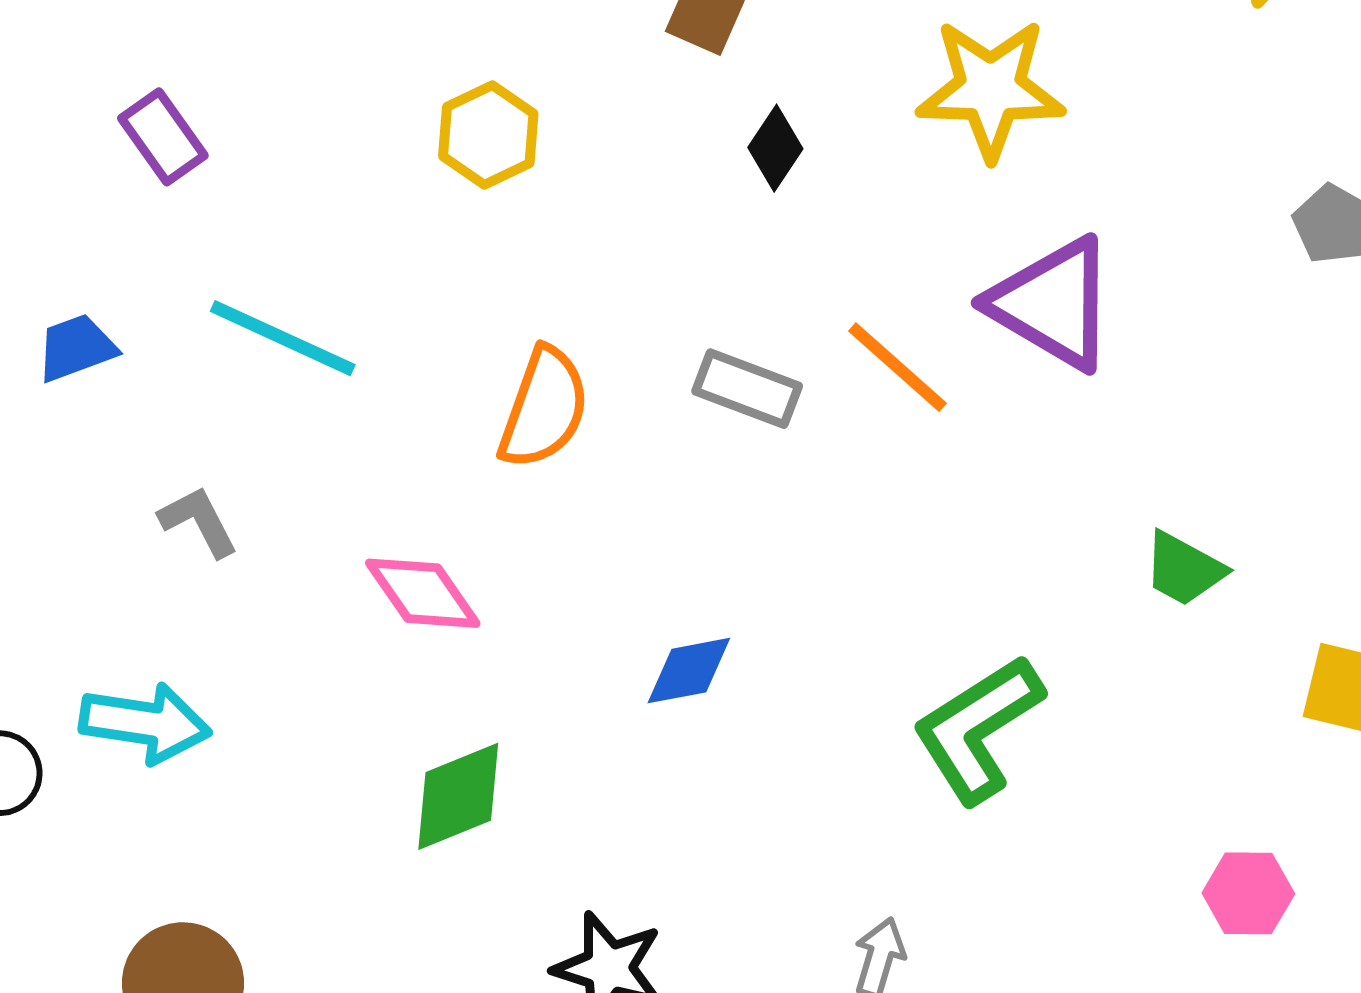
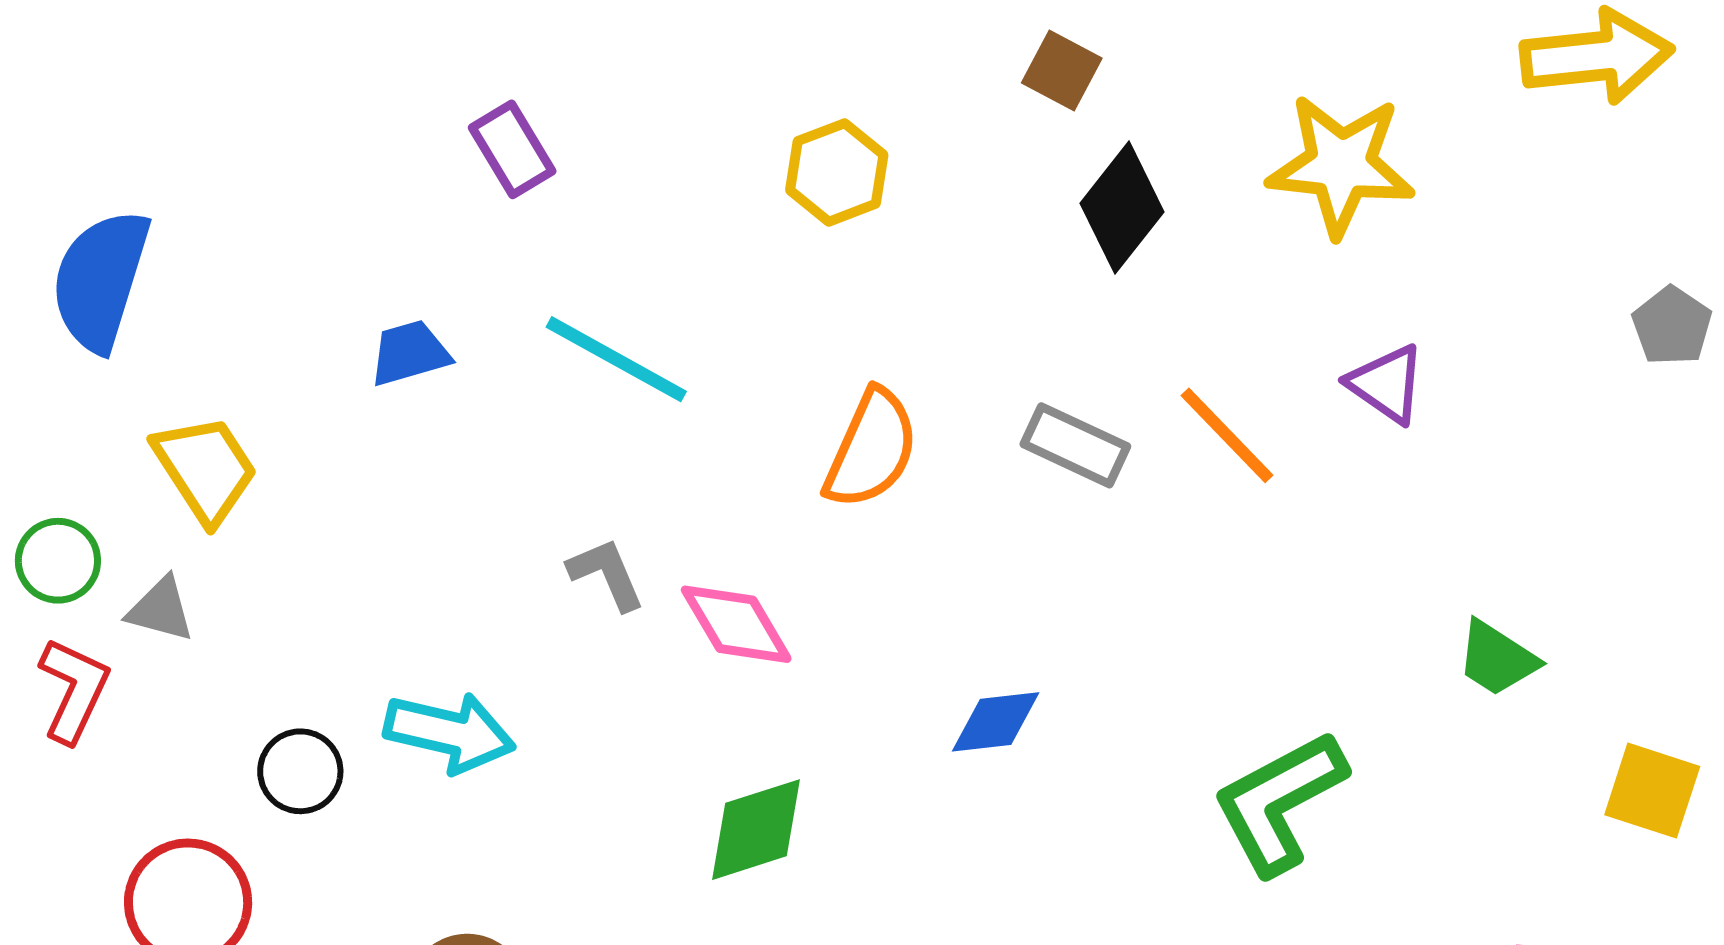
black diamond: (775, 148) -> (1122, 208), size x1.5
purple triangle: (1053, 304) -> (1387, 384), size x0.6
gray L-shape: (199, 521) -> (606, 574), moved

